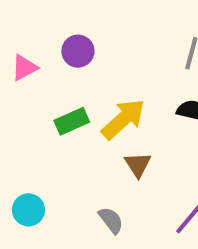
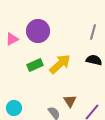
purple circle: (78, 51) -> (38, 31), size x1.5
brown triangle: (138, 165) -> (70, 101), moved

